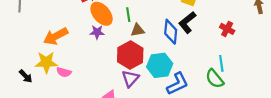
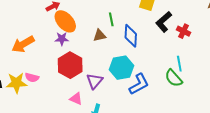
green line: (128, 15) -> (111, 19), moved
black L-shape: (187, 22) -> (164, 22), moved
red hexagon: (130, 55) -> (70, 65), moved
yellow star: (46, 62) -> (16, 83), moved

